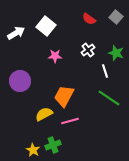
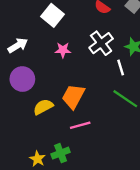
white arrow: (16, 33) -> (18, 45), moved
white cross: (88, 50) -> (101, 43), size x1.5
yellow semicircle: (44, 114) -> (43, 107), moved

